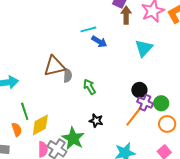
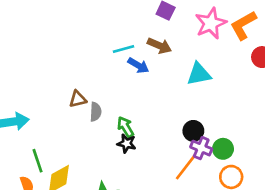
brown arrow: (126, 15) -> (159, 46), moved, turned 114
cyan triangle: (144, 48) -> (199, 74), turned 36
brown triangle: (54, 66) -> (78, 99), size x0.6
black star: (96, 121) -> (127, 143), moved

